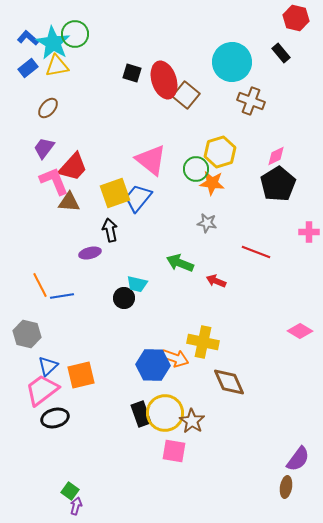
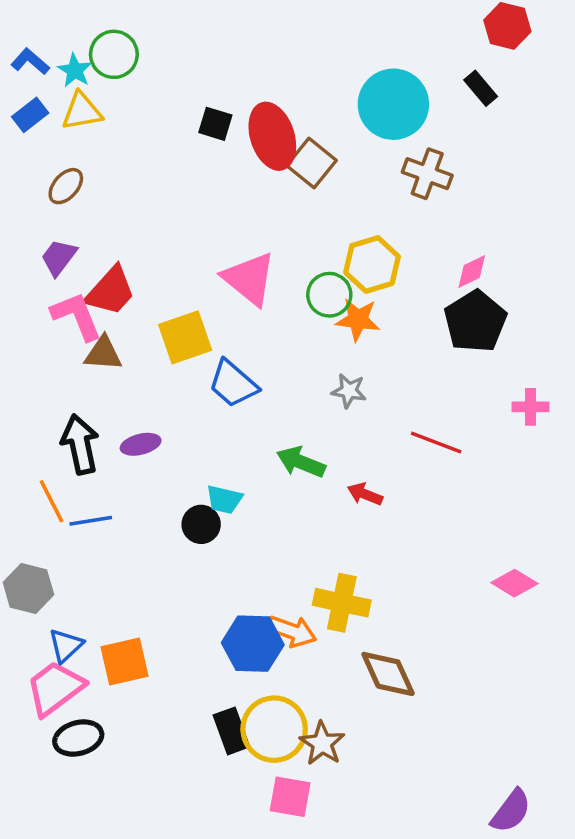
cyan star: (53, 43) -> (75, 70), size x0.6
blue trapezoid: (138, 198) -> (233, 384), moved, turned -88
black arrow: (110, 230) -> (80, 444), moved, size x1.4

